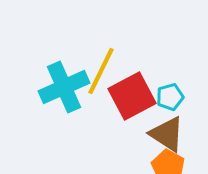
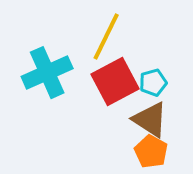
yellow line: (101, 71) -> (106, 37), moved

